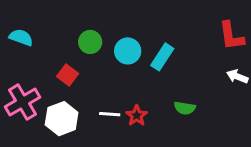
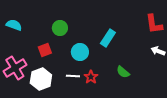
cyan circle: (128, 51) -> (80, 52), moved
red square: (68, 75) -> (45, 50), turned 32
green semicircle: (185, 108) -> (123, 72), turned 32

